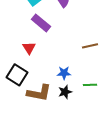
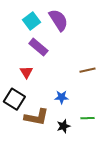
green line: (90, 85) -> (88, 118), moved
black star: (65, 92) -> (63, 126), moved

